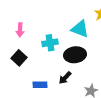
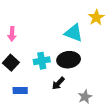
cyan cross: (50, 43) -> (42, 61), moved
blue rectangle: (40, 85) -> (20, 91), moved

